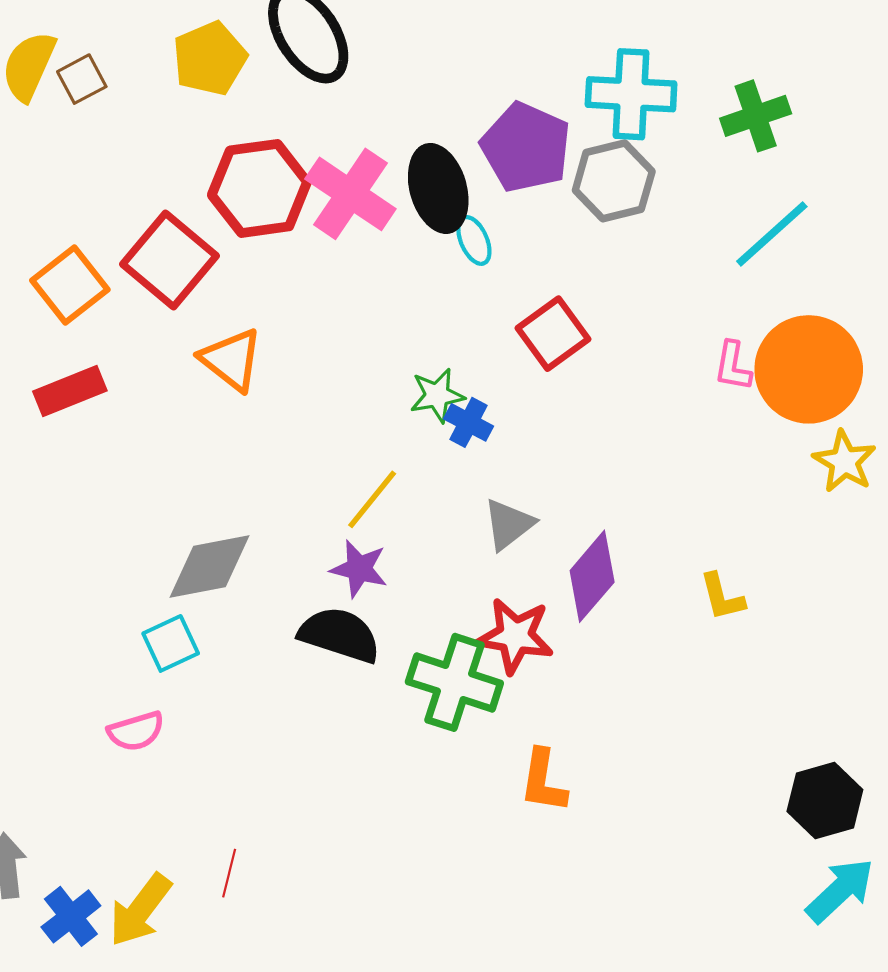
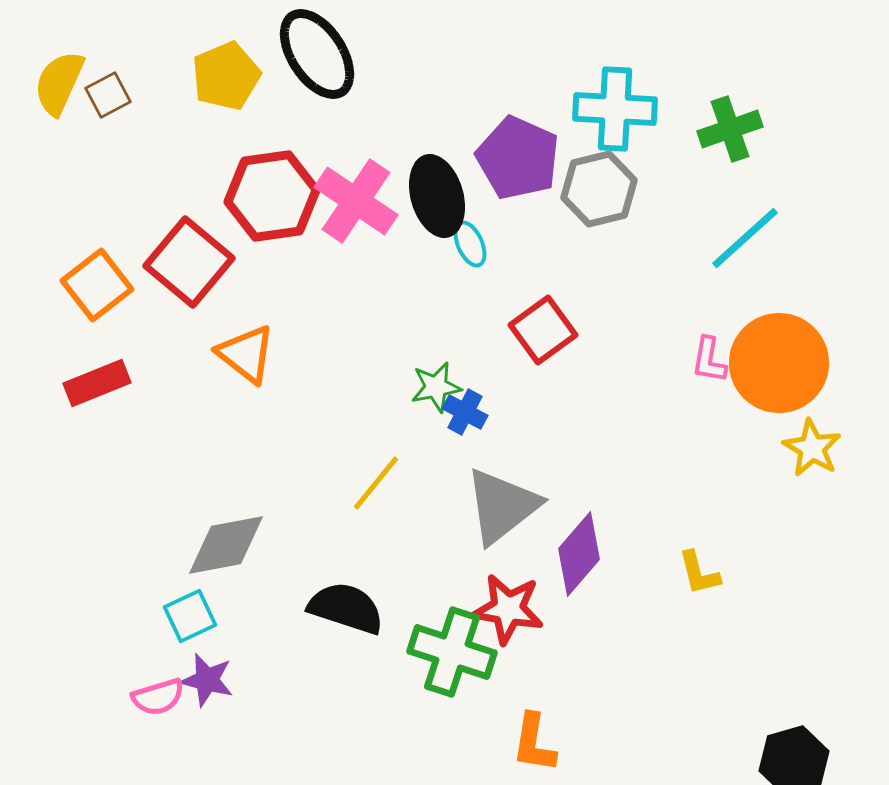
gray triangle: (509, 524) -> (502, 506), size x1.6
purple star: (359, 569) -> (207, 680), moved

